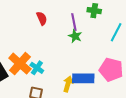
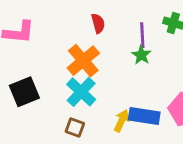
orange cross: (20, 64) -> (83, 61), moved
cyan cross: (37, 68) -> (81, 92), size x1.5

